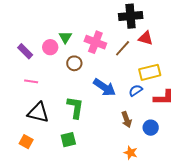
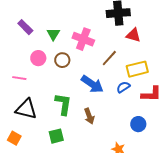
pink circle: (50, 47) -> (38, 58), moved
brown line: (123, 48) -> (109, 58), moved
purple rectangle: (25, 51) -> (25, 27), moved
brown arrow: (127, 120) -> (89, 116), moved

